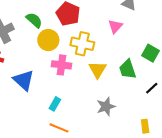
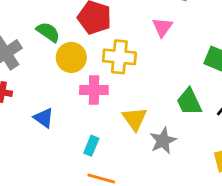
green trapezoid: (128, 69) -> (189, 102), moved
yellow triangle: (98, 70) -> (135, 119), moved
blue triangle: (24, 80) -> (44, 118), size x0.7

